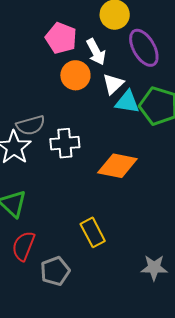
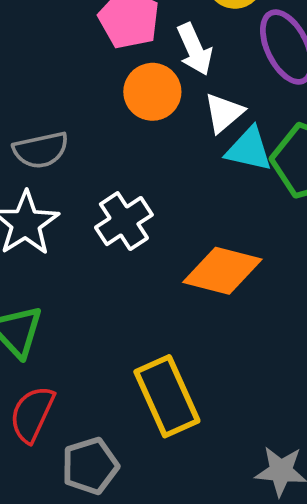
gray semicircle: (31, 125) -> (41, 150), moved
white cross: (65, 143) -> (124, 221), turned -32
yellow rectangle: (93, 232) -> (167, 396), size x1.4

